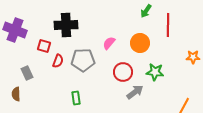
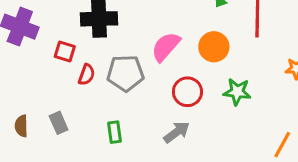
pink semicircle: (109, 43) -> (166, 47), size x1.5
gray rectangle: (27, 73) -> (59, 123), moved
gray arrow: (135, 92) -> (177, 132), moved

